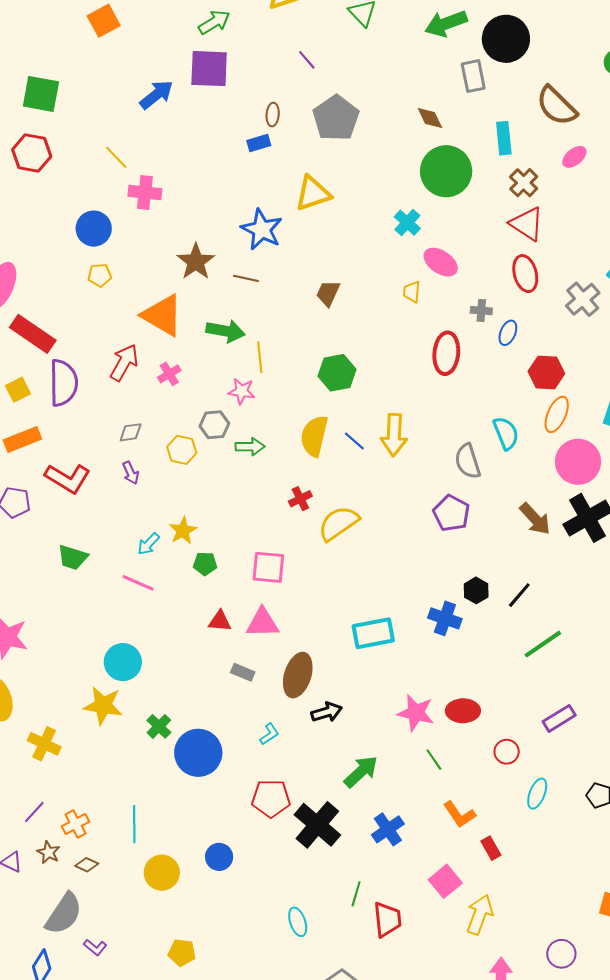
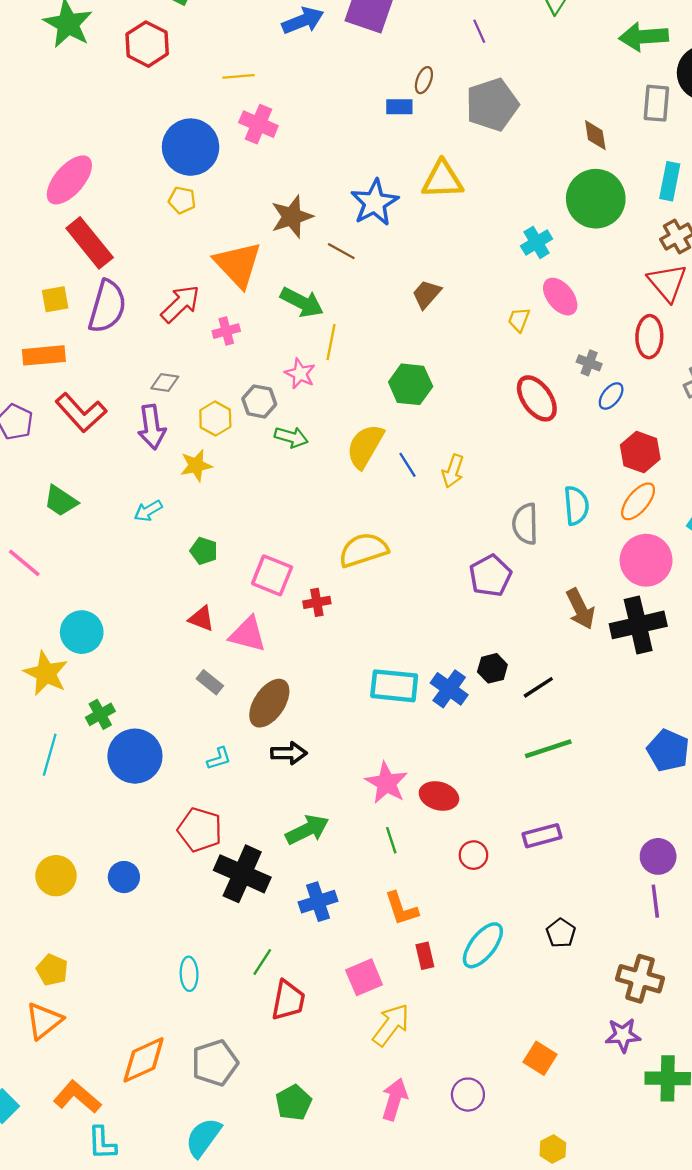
yellow line: (116, 157) -> (238, 76), turned -68
blue circle: (94, 229) -> (191, 147), size x1.4
red ellipse: (446, 353) -> (537, 398), turned -57
yellow arrow: (394, 435) -> (453, 471), size x0.7
purple arrow: (131, 473) -> (152, 427), size x1.6
red cross: (300, 499) -> (317, 602), moved
yellow star: (183, 531) -> (196, 465), moved
pink line: (138, 583) -> (24, 563), moved
cyan rectangle: (373, 633) -> (394, 686), moved
cyan ellipse: (537, 794) -> (483, 945), moved, size x1.4
cyan line: (134, 824) -> (50, 755), moved
black cross: (317, 825) -> (242, 874), turned -33

